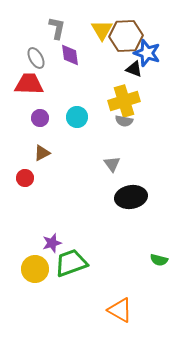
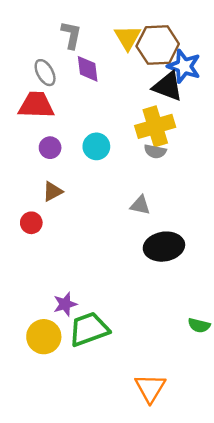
black triangle: (134, 69) -> (168, 86), size x1.5
gray triangle: (112, 164) -> (140, 205), turned -42
orange triangle: (120, 310) -> (150, 388), turned 32

